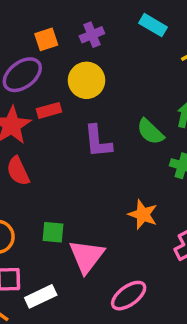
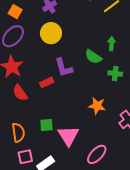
orange square: (46, 39) -> (15, 12), moved, turned -32
red rectangle: (49, 110) -> (47, 82), moved

